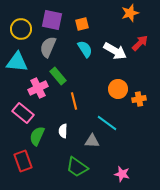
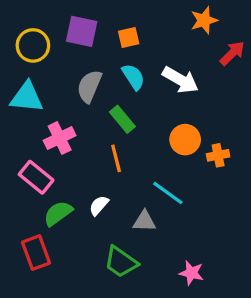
red arrow: (140, 43) -> (232, 53), moved
gray semicircle: (48, 47) -> (89, 86), moved
green rectangle: (58, 76) -> (122, 119), moved
white semicircle: (63, 131) -> (99, 205), turned 40
green semicircle: (37, 136) -> (58, 213), turned 30

